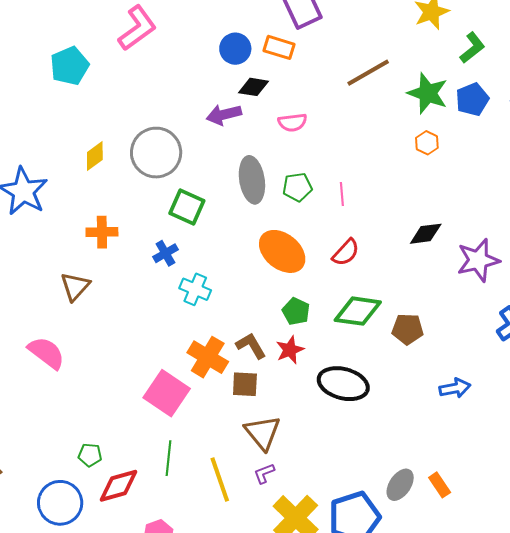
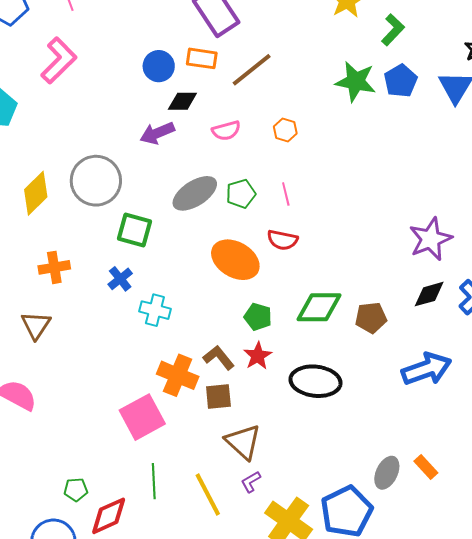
brown line: (368, 73) -> (252, 70), moved
orange hexagon: (427, 143) -> (285, 130), moved
yellow diamond: (95, 156) -> (36, 193), size x1.4
gray ellipse: (252, 180) -> (195, 193), turned 75
black diamond: (426, 234) -> (429, 294), moved
red semicircle: (346, 252) -> (282, 240), moved, turned 68
blue arrow: (455, 388) -> (427, 369), size x1.6
pink square: (167, 393) -> (142, 417), turned 36

